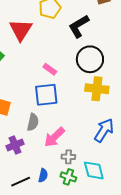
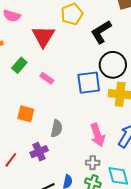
pink rectangle: (50, 69) -> (47, 78), moved
blue square: (46, 95) -> (89, 83), moved
pink arrow: (54, 137) -> (98, 135), moved, turned -65

